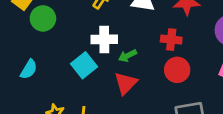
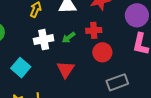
green arrow: (128, 56) -> (69, 38), moved
cyan square: (84, 65) -> (21, 68), moved

